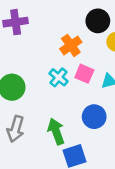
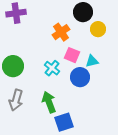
cyan cross: (59, 77) -> (52, 68), moved
blue circle: (94, 117) -> (80, 77), moved

